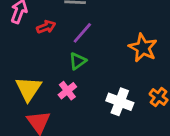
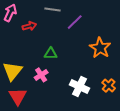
purple line: (82, 33) -> (75, 22), moved
green triangle: (78, 61) -> (51, 54), turned 32

